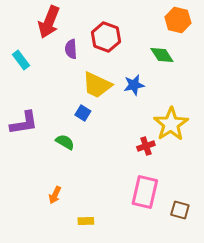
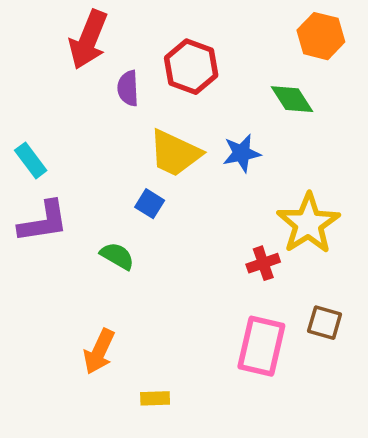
cyan rectangle: (21, 60) -> (31, 160), moved
orange arrow: (55, 195) -> (99, 352), size x1.4
brown square: (180, 210) -> (325, 323), moved

